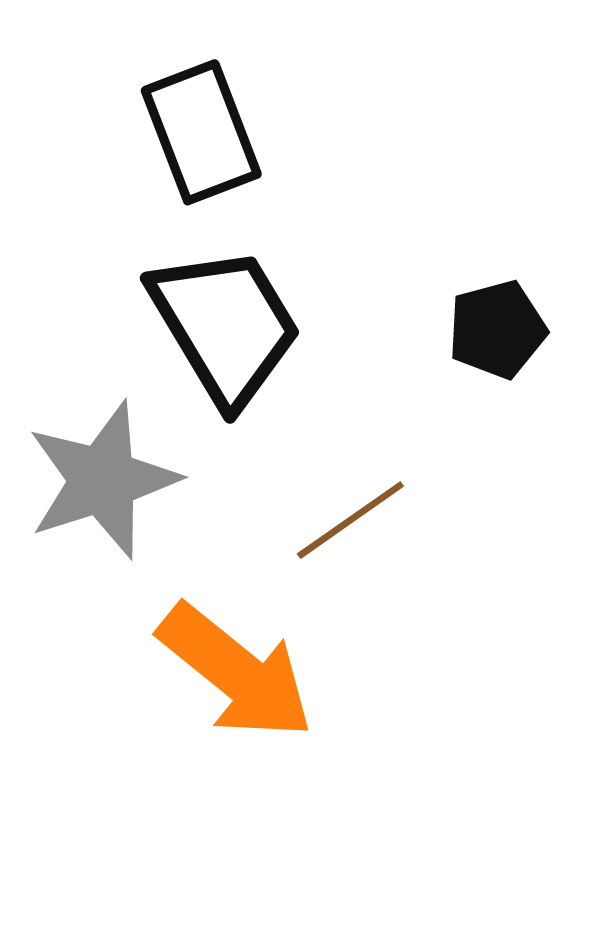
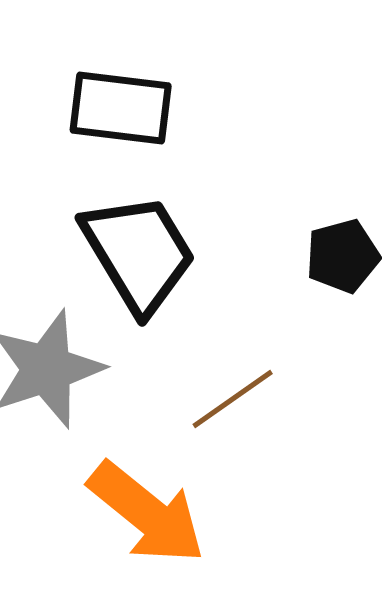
black rectangle: (201, 132) -> (121, 108), turned -62

